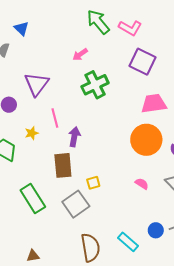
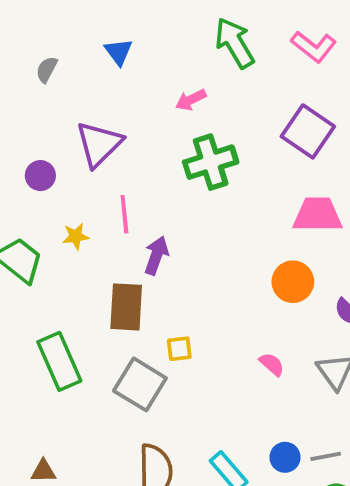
pink L-shape: (130, 28) -> (314, 47), moved
blue triangle: (21, 29) -> (118, 52), moved
orange circle: (146, 140) -> (293, 282), size x0.7
gray square: (76, 204) -> (140, 384), turned -32

